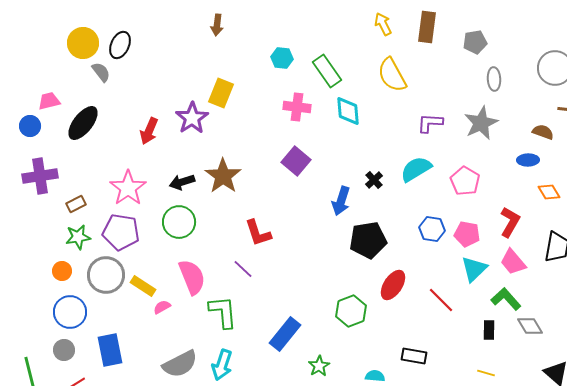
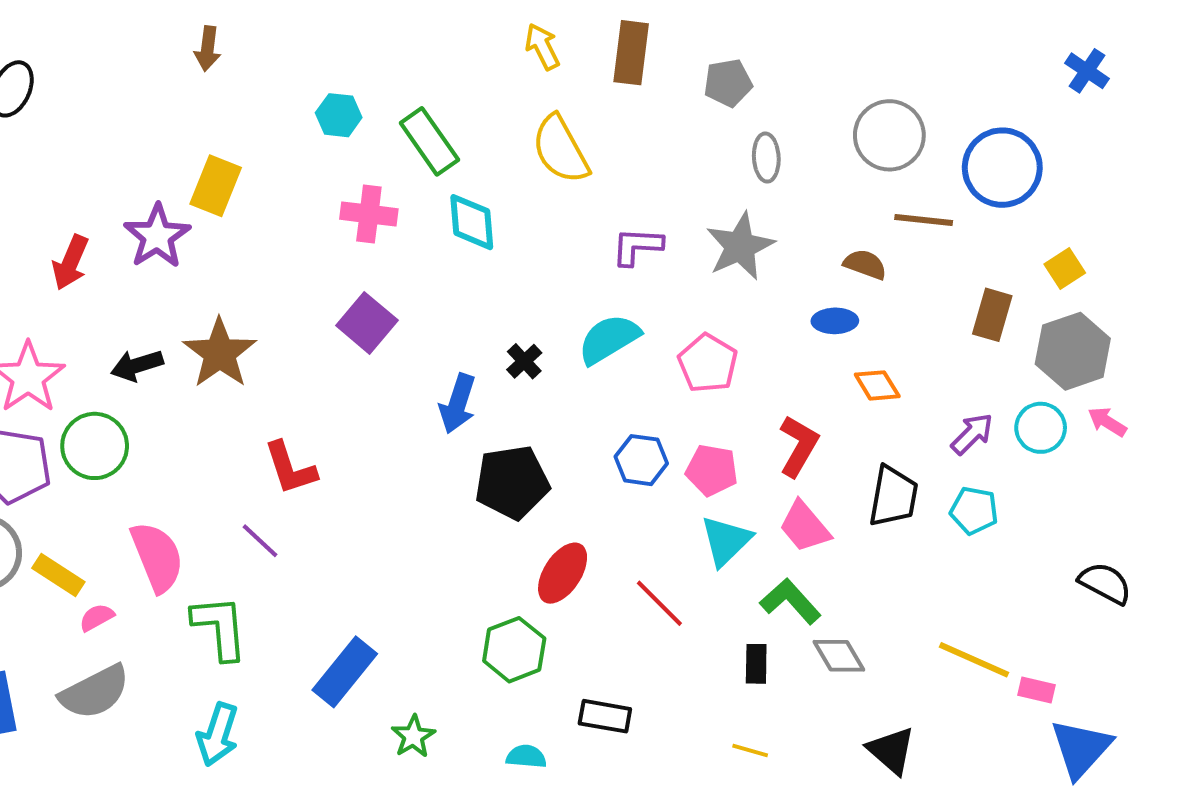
green circle: (179, 222) -> (95, 446), moved
green hexagon: (351, 311) -> (514, 650), moved
gray semicircle: (180, 364) -> (95, 692), moved

